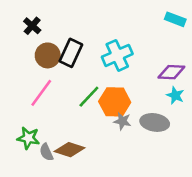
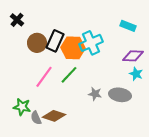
cyan rectangle: (175, 19) -> (128, 26), moved
black cross: (32, 26) -> (17, 20), moved
pink line: (41, 93) -> (44, 77), moved
orange hexagon: (115, 102) -> (73, 48), moved

